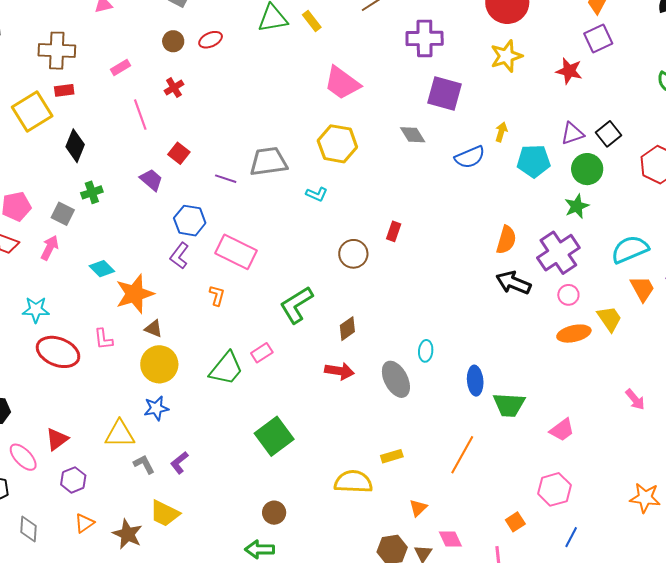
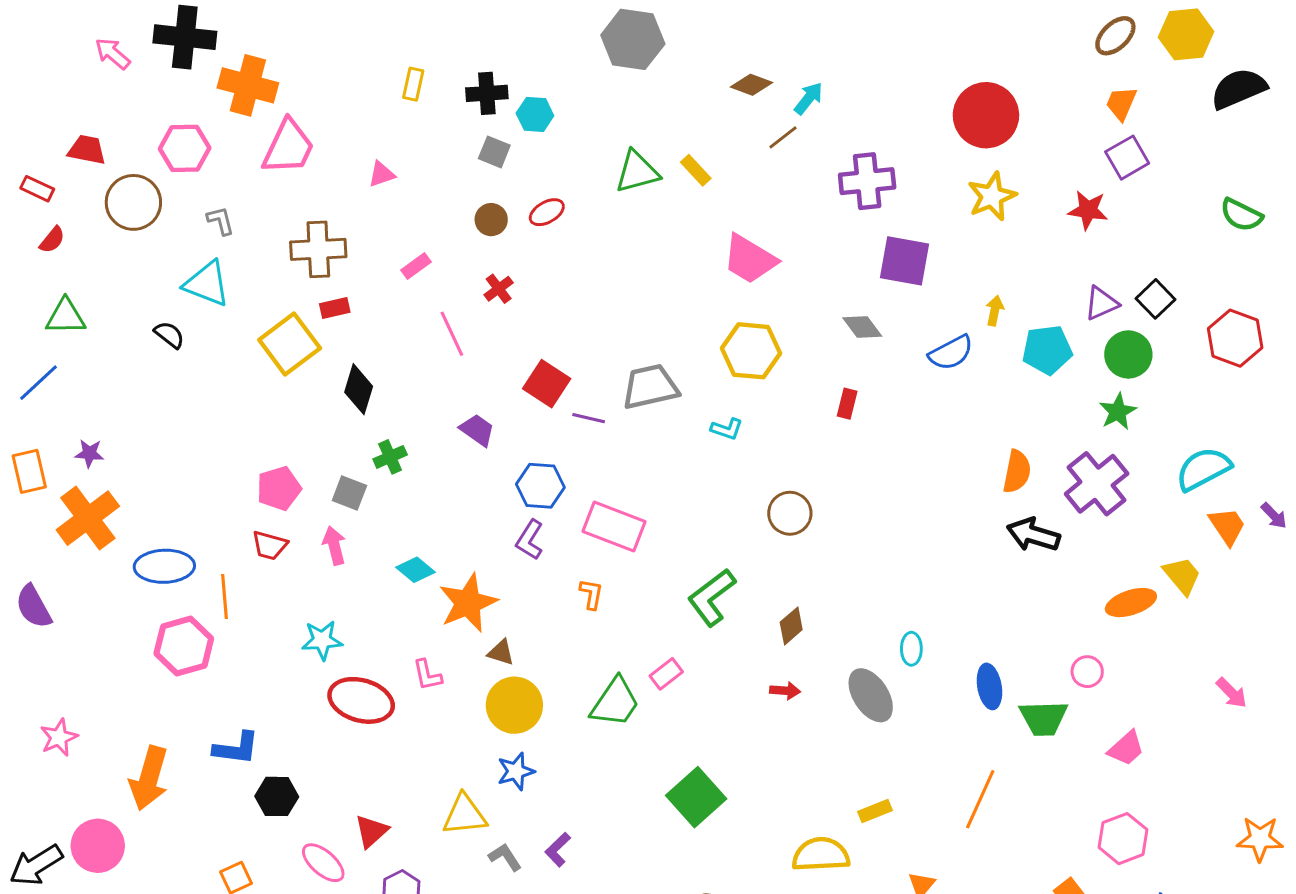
red square: (179, 153) -> (547, 384), moved, size x1.4
red rectangle: (394, 231) -> (847, 404), moved
pink arrow: (50, 248) -> (334, 546), turned -35
pink circle: (568, 295) -> (1087, 672), moved
red arrow: (339, 371) -> (785, 691), size x0.7

